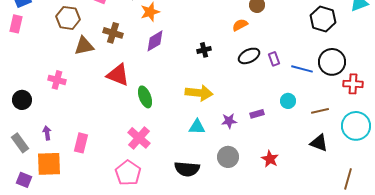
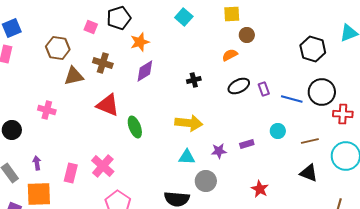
pink cross: (139, 138) -> (103, 166), moved
gray circle: (228, 157) -> (206, 181), moved

